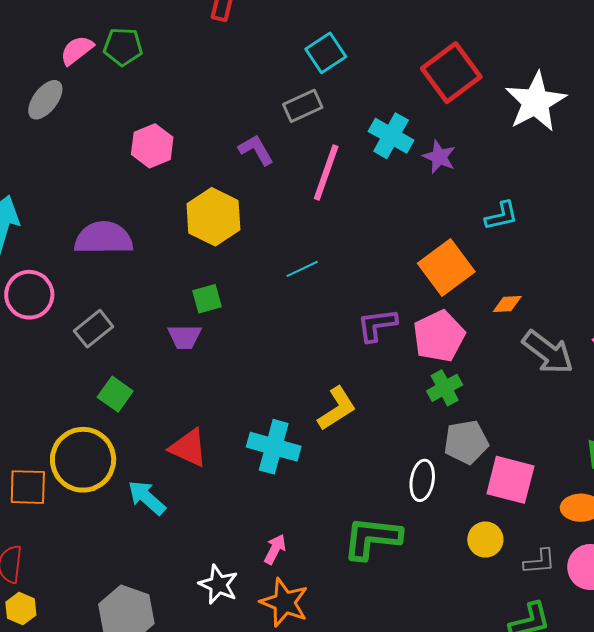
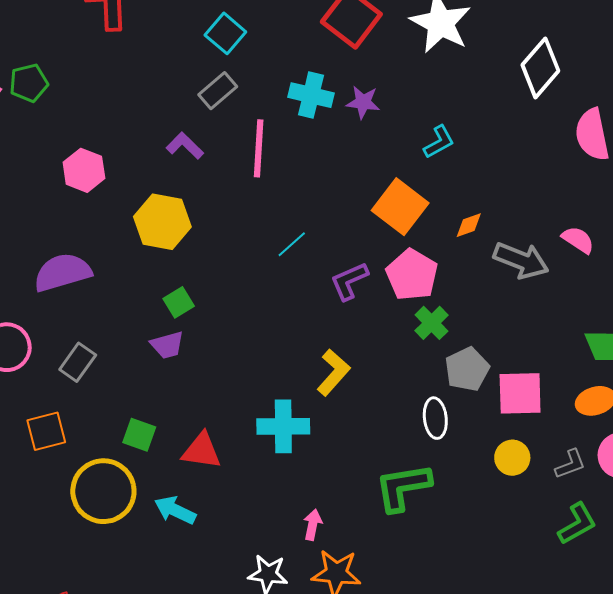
cyan line: (302, 269) -> (292, 244), moved
green square: (115, 394) -> (139, 435), moved
orange square: (28, 487) -> (46, 431), moved

